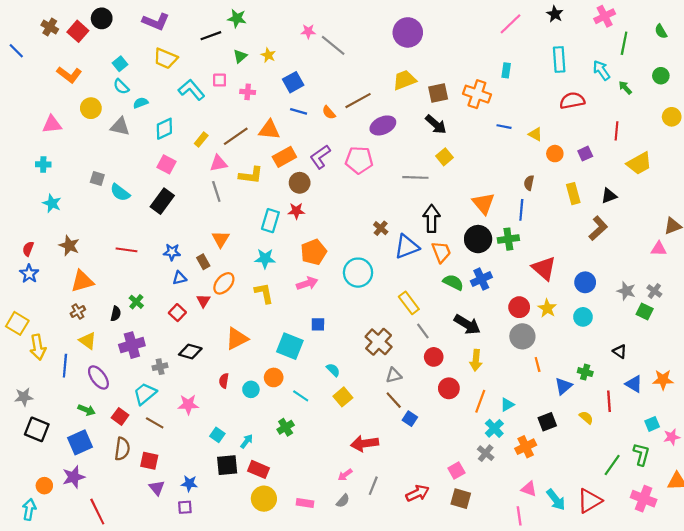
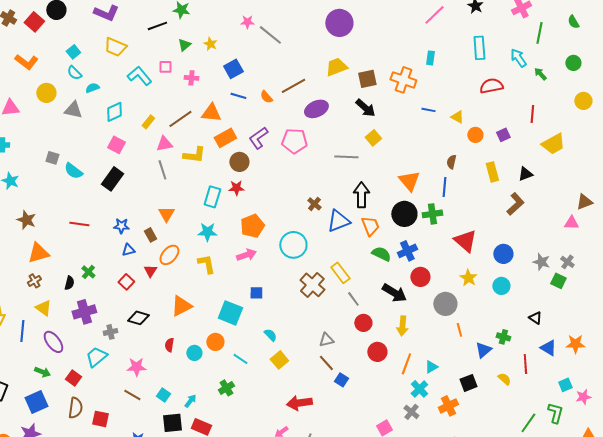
red circle: (519, 307) -> (420, 277), moved
brown cross: (379, 342) -> (312, 285), moved
brown line: (155, 423) -> (132, 395), moved

